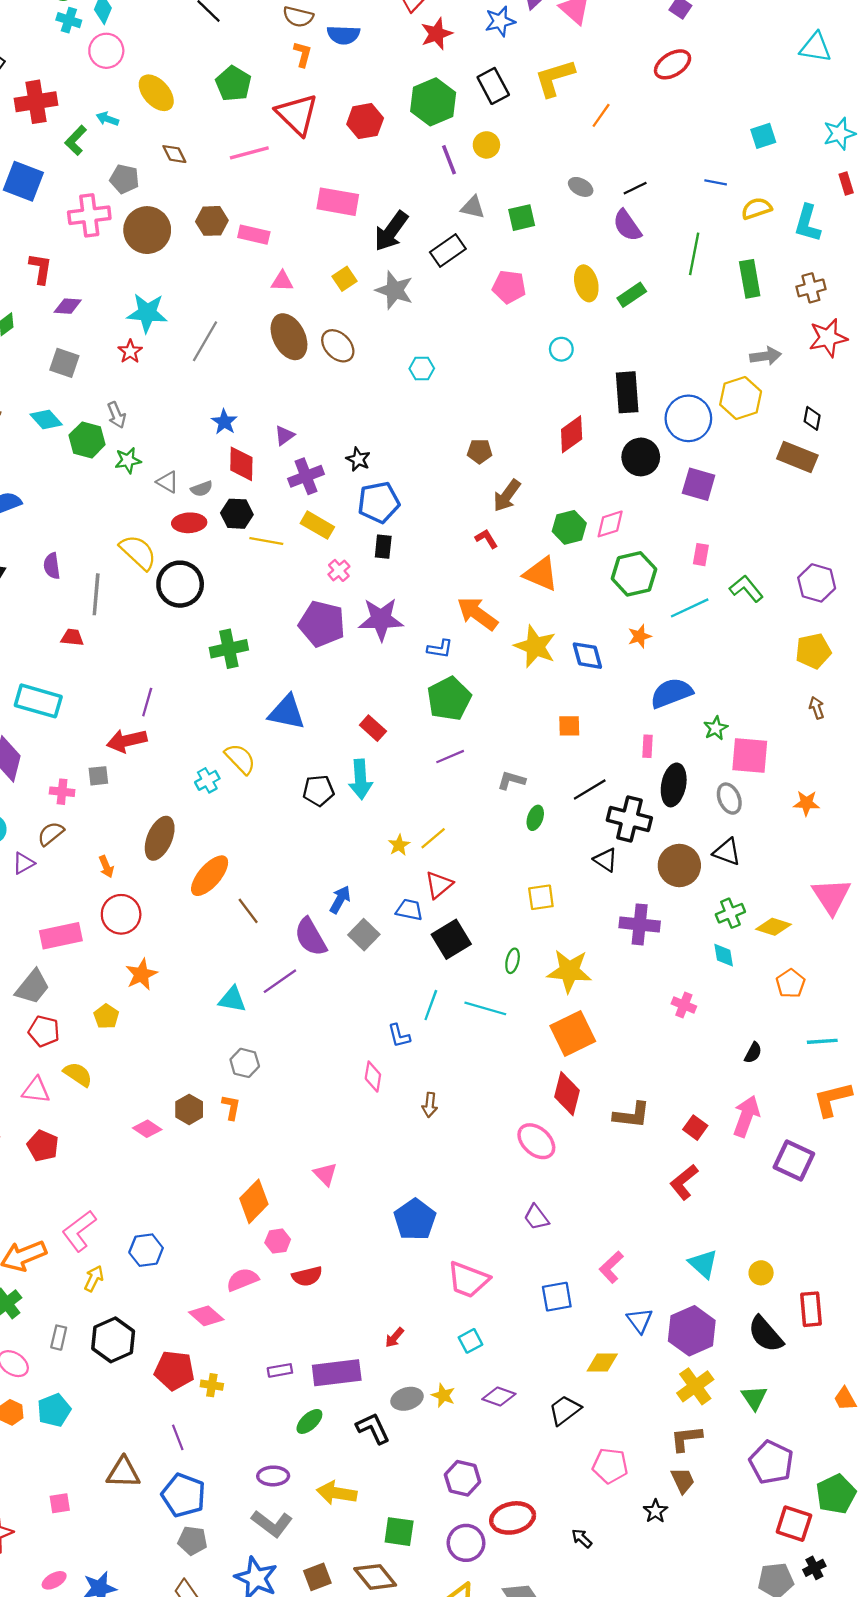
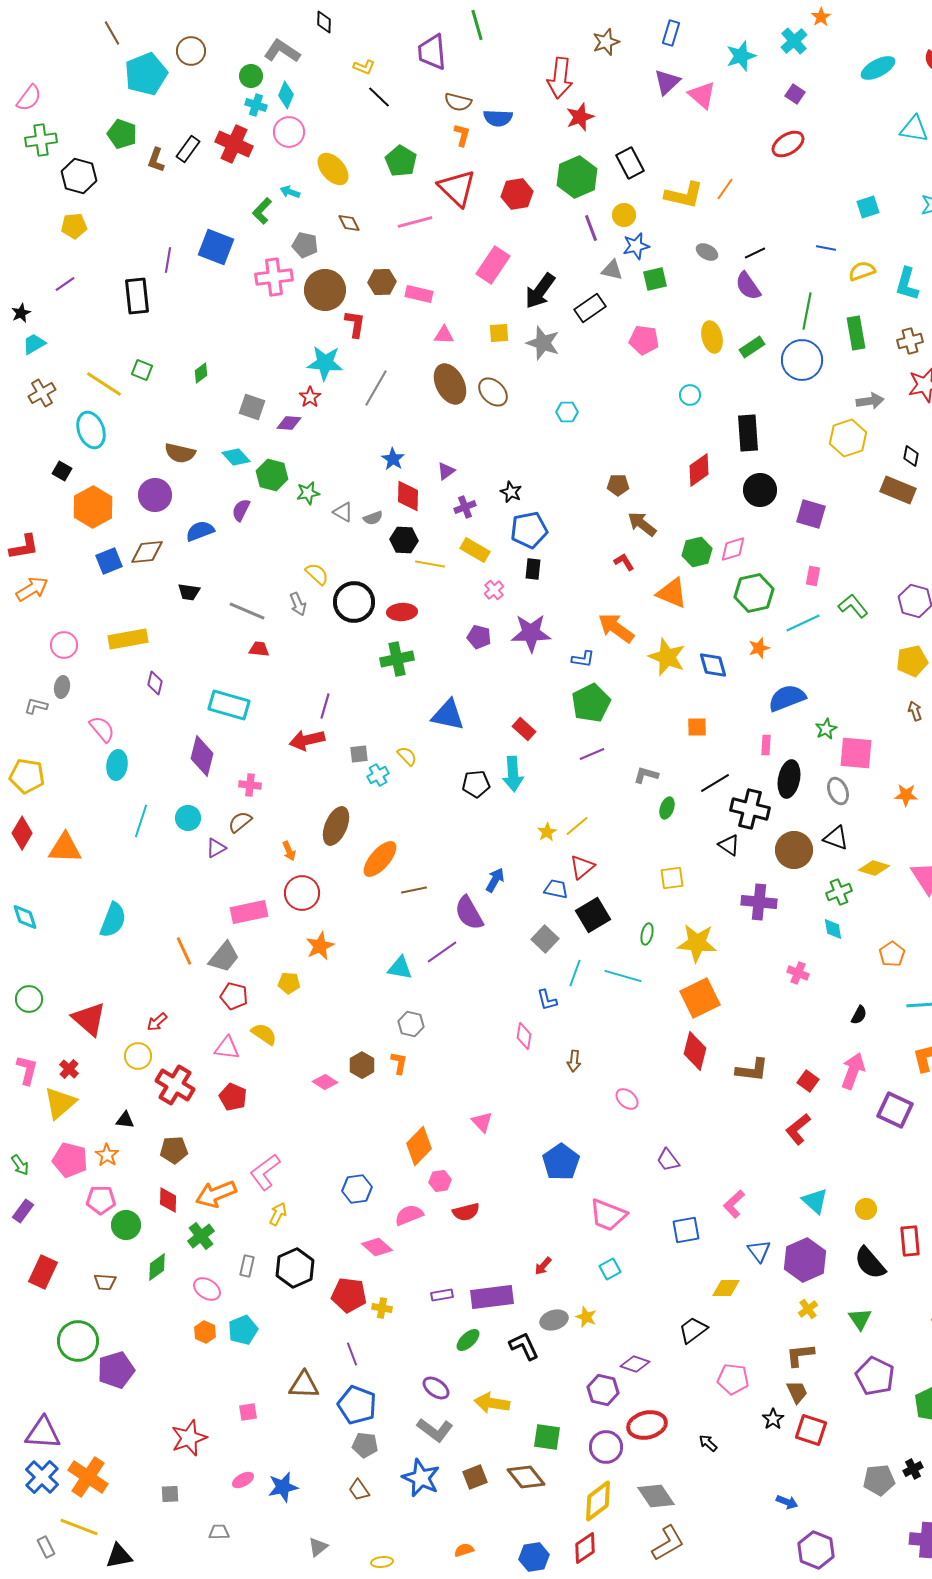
blue star: (500, 21) -> (636, 246), moved
yellow L-shape: (555, 78) -> (684, 195), moved, turned -150
red cross: (36, 102) -> (234, 144), moved, turned 33
pink rectangle: (338, 202) -> (493, 265), turned -66
red L-shape: (40, 269) -> (355, 324), moved
yellow square: (345, 279) -> (499, 333), turned 30
purple diamond: (68, 306) -> (289, 423), moved
gray arrow: (117, 415) -> (298, 604), moved
blue circle: (688, 418) -> (802, 360), moved
purple cross: (306, 476) -> (465, 507), size x0.7
brown arrow: (507, 496) -> (642, 524), turned 92
red ellipse: (189, 523) -> (402, 612), moved
yellow semicircle: (138, 552) -> (317, 574), size x0.7
purple semicircle: (52, 566) -> (241, 510), moved, turned 35
gray line: (96, 594) -> (247, 611), moved, turned -72
purple pentagon: (322, 624) -> (479, 637), size x0.6
yellow semicircle: (240, 759) -> (407, 756), size x0.7
gray square: (98, 776) -> (359, 754), moved
brown line: (248, 911) -> (414, 890), turned -65
yellow diamond: (774, 927) -> (874, 868), moved
gray square: (364, 935) -> (545, 939), moved
yellow pentagon: (106, 1016) -> (289, 983), turned -30
pink ellipse: (536, 1141) -> (627, 1099), moved, size x0.7
blue hexagon: (146, 1250) -> (357, 1189), moved
yellow cross: (695, 1386) -> (808, 1309), size x0.6
purple diamond: (499, 1397) -> (635, 1364), moved
purple ellipse: (273, 1476) -> (436, 1388), turned 36
red square: (794, 1524) -> (811, 1430), moved

